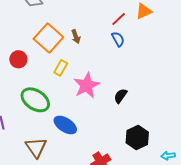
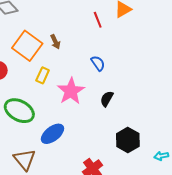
red line: (119, 19) -> (98, 20), turned -63
blue semicircle: (118, 39) -> (98, 63), moved
blue ellipse: (65, 125) -> (53, 134), turned -65

